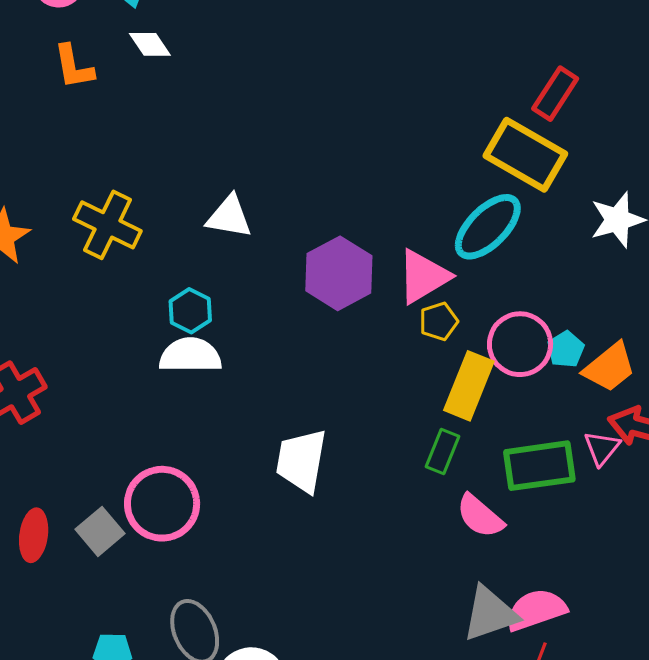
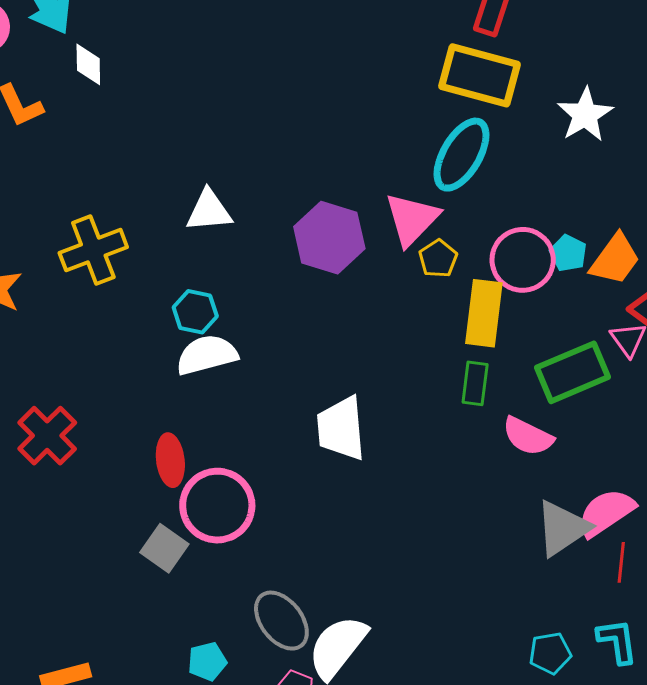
white diamond: (150, 44) -> (88, 64), turned 48
yellow cross: (107, 225) -> (93, 250), turned -32
red ellipse: (34, 535) -> (170, 460), moved

